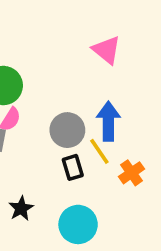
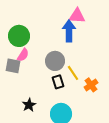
pink triangle: (107, 50) -> (77, 16), turned -36
blue arrow: (108, 121) -> (69, 31), moved

